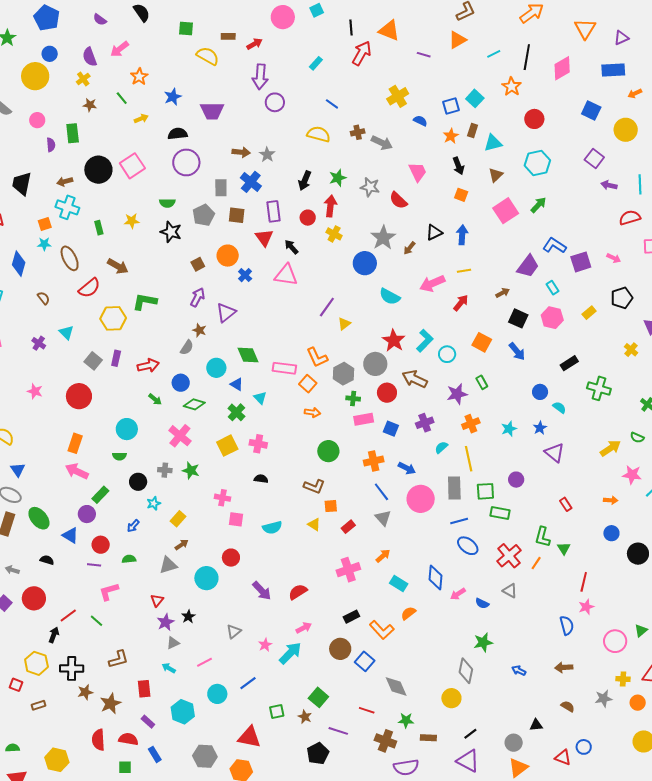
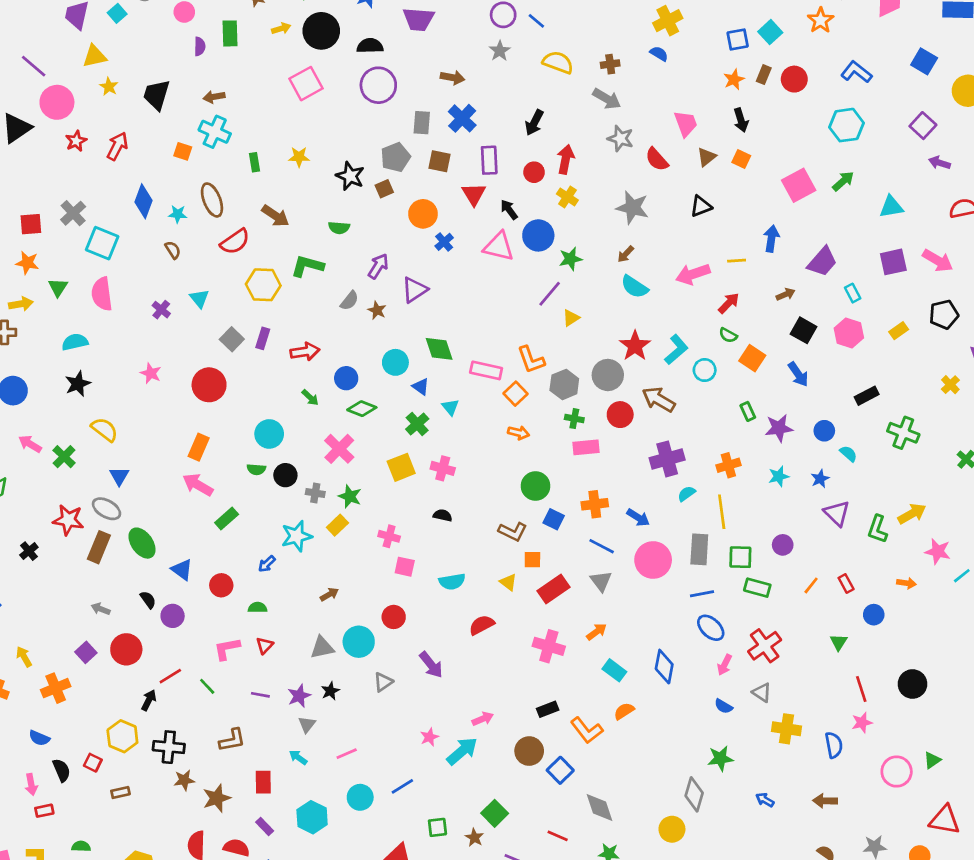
blue line: (332, 104) -> (536, 21), moved
yellow arrow: (141, 119) -> (281, 28), moved
red circle: (534, 119) -> (794, 79), moved
blue semicircle: (420, 121) -> (659, 54), moved
gray arrow: (382, 143) -> (607, 99), moved
cyan triangle: (493, 143) -> (891, 207), moved
gray star: (267, 155) -> (500, 51), moved
black circle: (98, 170) -> (321, 31), moved
brown triangle: (496, 175) -> (707, 157), moved
green star: (338, 178) -> (570, 259), moved
green semicircle: (167, 203) -> (339, 228), moved
orange square: (45, 224) -> (183, 151), turned 32
blue arrow: (462, 235) -> (771, 239), moved
gray star: (383, 238) -> (632, 208), turned -30
cyan star: (44, 244) -> (178, 214), moved
blue L-shape: (554, 246) -> (856, 72), moved
brown arrow: (409, 248) -> (626, 254), moved
pink arrow: (614, 258) -> (938, 261), size x1.6
blue circle: (365, 263) -> (538, 235), moved
brown square: (198, 264) -> (384, 189), moved
gray semicircle: (187, 348) -> (349, 301), moved
purple star: (457, 394) -> (779, 428), moved
purple cross: (425, 423) -> (667, 459), size x1.4
blue square: (391, 429) -> (554, 519), moved
green semicircle: (637, 438) -> (728, 335), moved
black circle: (138, 482) -> (285, 475), moved
blue line: (381, 492) -> (602, 546), turned -30
cyan star: (154, 503) -> (297, 536), size x1.6
purple circle: (87, 514) -> (173, 616), moved
yellow rectangle: (178, 519) -> (337, 525), moved
red rectangle: (348, 527) -> (554, 589), size x1.6
blue circle: (611, 533) -> (874, 615), moved
green L-shape: (543, 537) -> (877, 529), moved
black circle: (638, 554) -> (912, 684), moved
black semicircle: (47, 560) -> (148, 600), turned 32
orange line: (536, 563) -> (811, 585), moved
purple line: (94, 565) -> (260, 695), moved
gray triangle: (168, 565) -> (322, 648), moved
pink cross: (348, 570) -> (549, 646), turned 30
red line: (584, 582) -> (861, 689), turned -36
red semicircle: (298, 592) -> (482, 625), moved
pink arrow: (458, 594) -> (725, 665), moved, turned -35
red triangle: (157, 600) -> (265, 646), moved
gray triangle: (234, 631) -> (383, 682), moved
gray triangle: (173, 643) -> (307, 724), turned -32
yellow cross: (623, 679) -> (787, 729), moved, size x1.5

